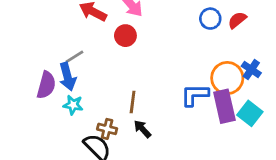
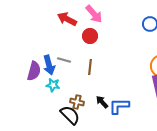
gray line: (75, 57) -> (64, 60), moved, turned 48
blue L-shape: (195, 95) -> (119, 106), moved
brown line: (133, 102) -> (90, 67), moved

